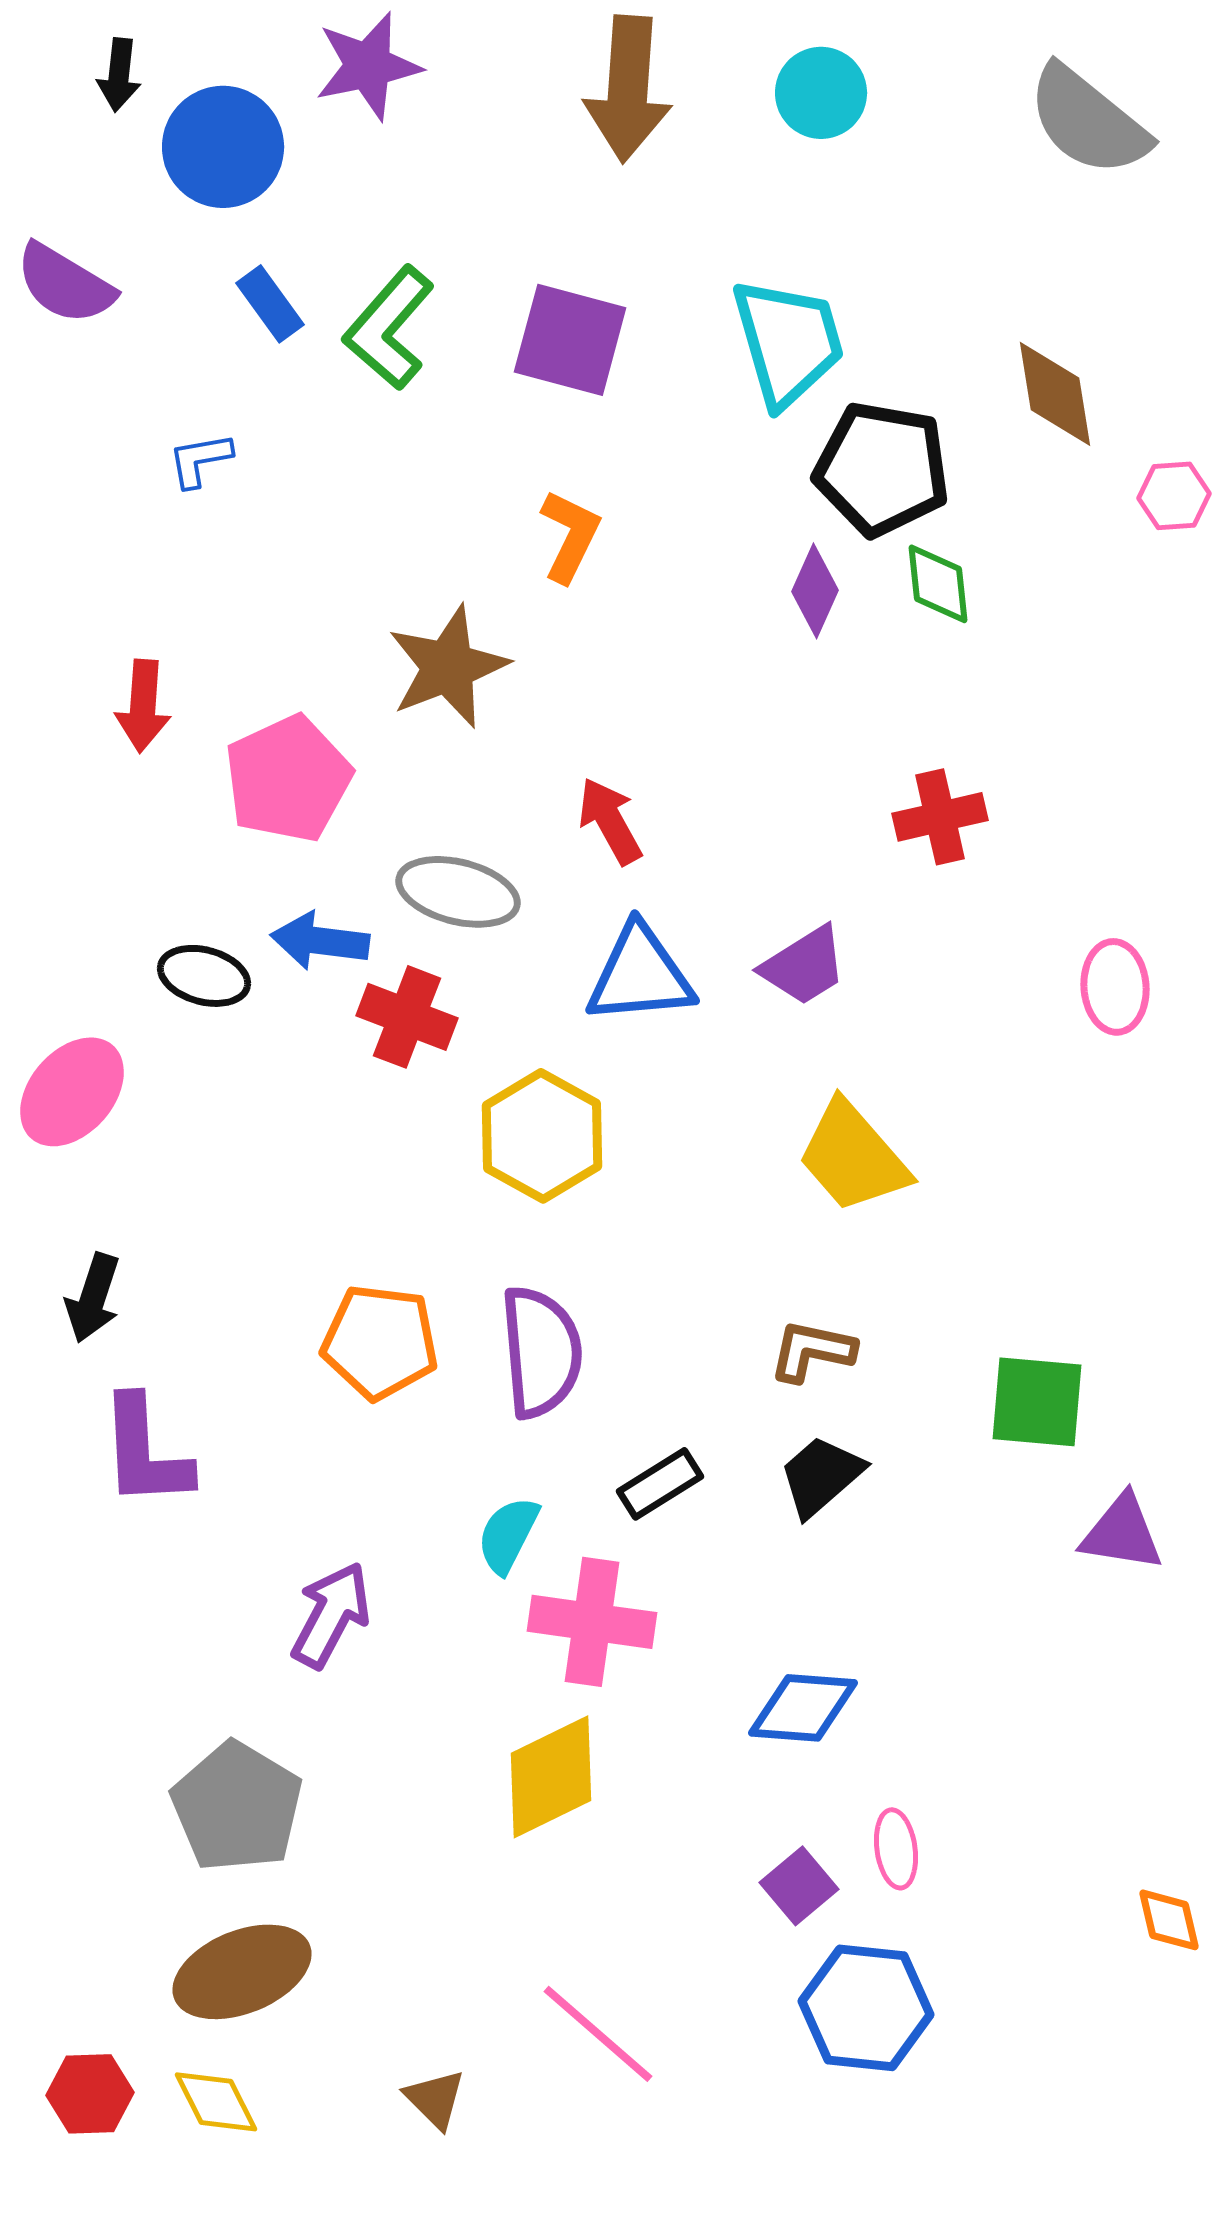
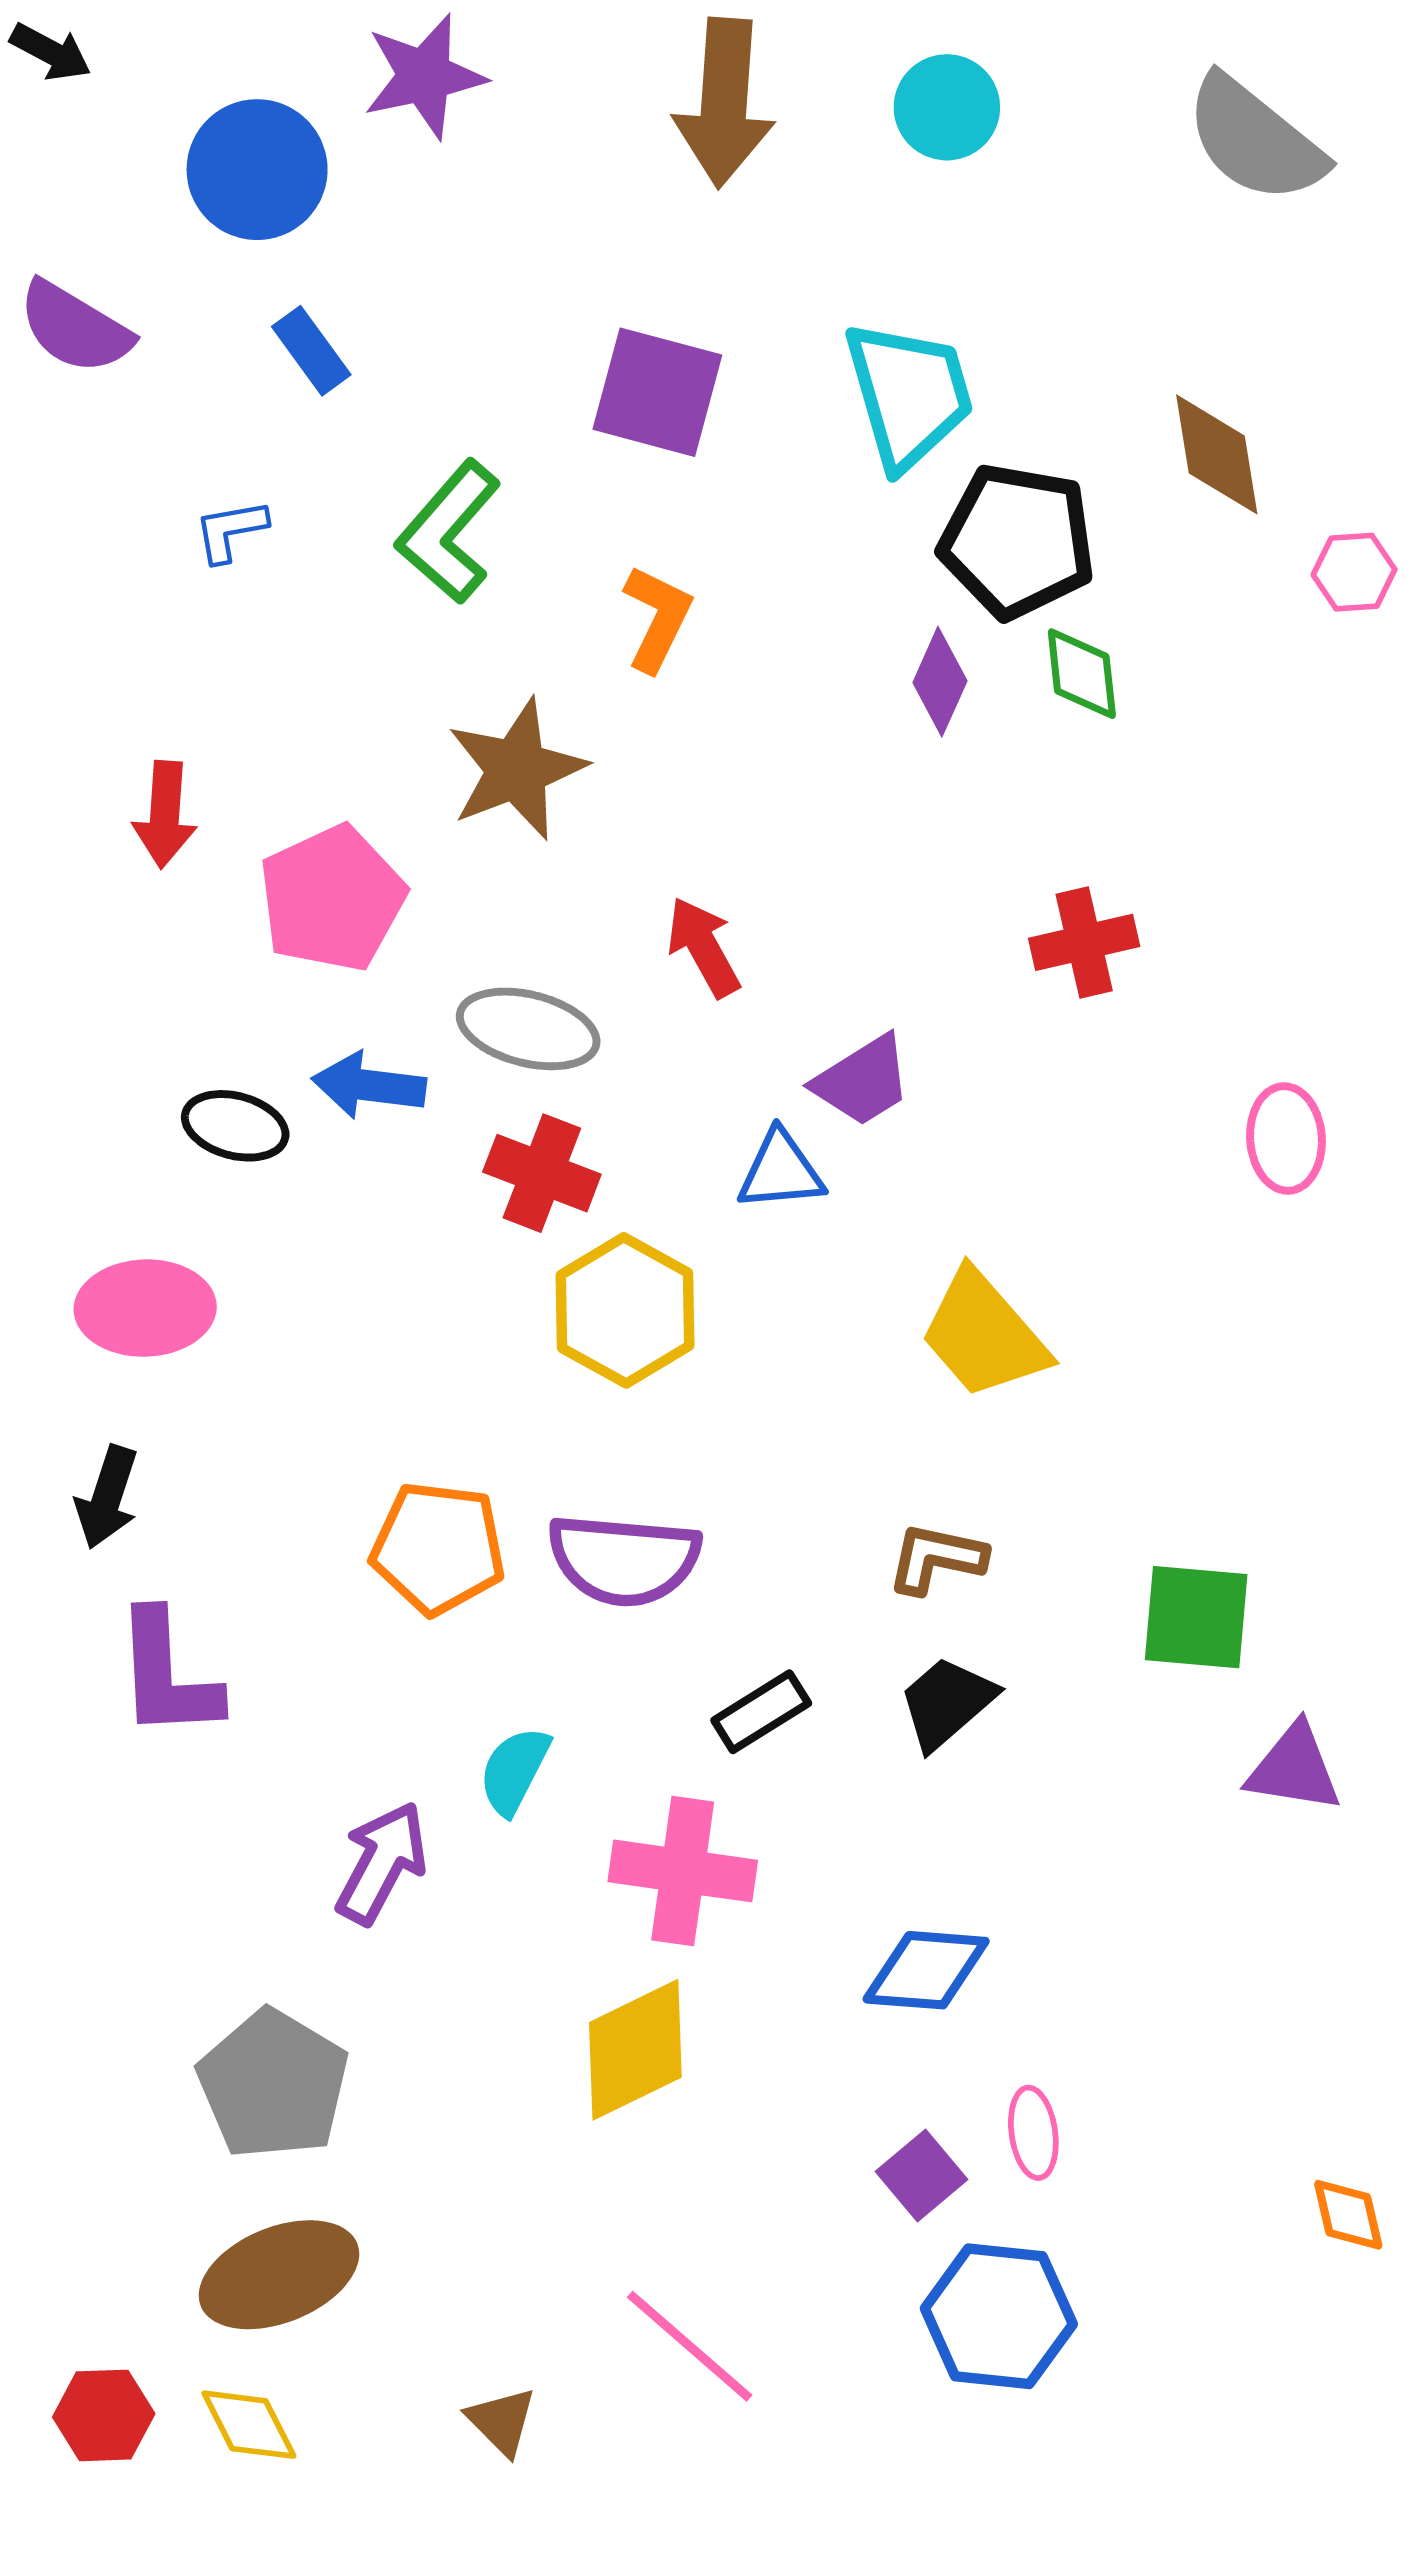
black arrow: (119, 75) -> (51, 52), moved, turned -68
green L-shape: (389, 328) -> (449, 532), moved
purple trapezoid: (804, 966) -> (863, 1081), moved
blue triangle: (640, 975) -> (781, 1171), moved, size x0.7
red cross: (407, 1017) -> (542, 1173), moved
pink ellipse: (72, 1092) -> (145, 1308), moved, turned 47
purple semicircle: (541, 1352) -> (624, 1560), turned 100
cyan semicircle: (508, 1535) -> (514, 1771), moved

